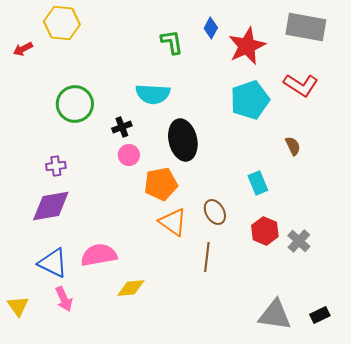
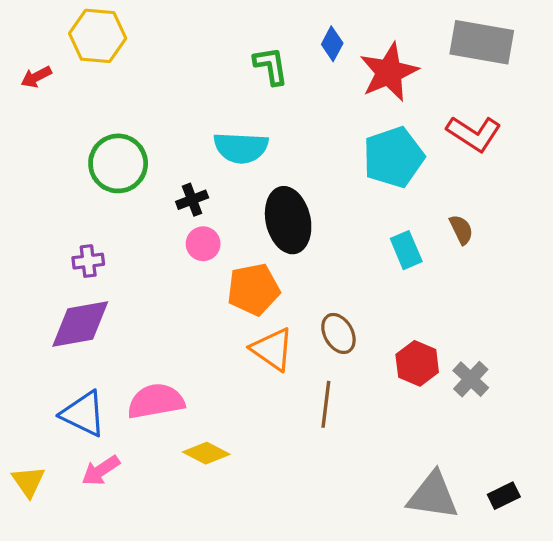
cyan rectangle: (258, 183) -> (406, 250), moved
yellow diamond: (131, 288) -> (206, 453), turned 32
pink arrow: (64, 299) -> (101, 470), turned 80

